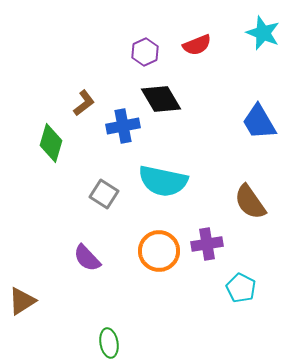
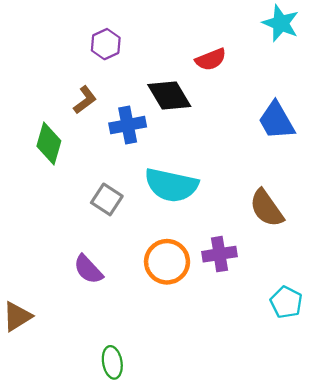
red semicircle: (197, 45) -> (211, 59), moved
purple hexagon: (145, 52) -> (106, 44), moved
cyan pentagon: (241, 288) -> (286, 302), moved

